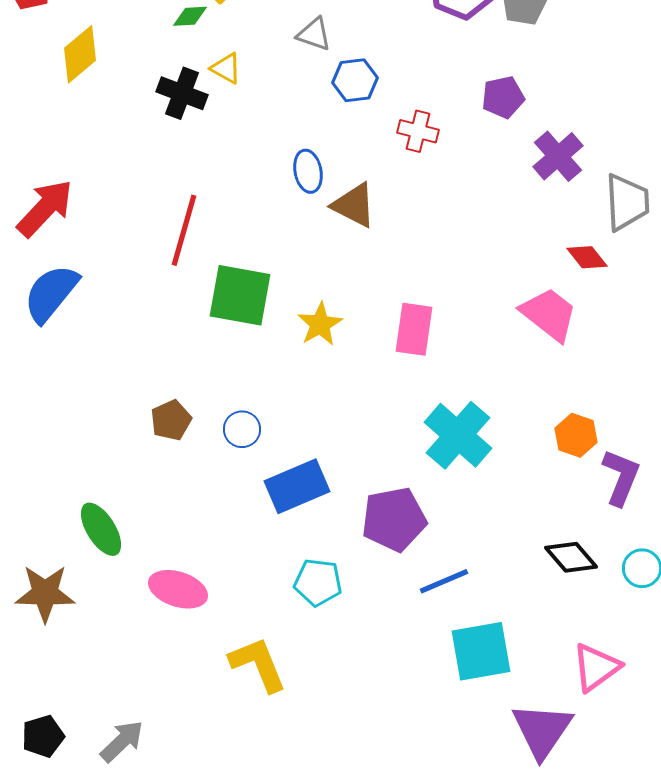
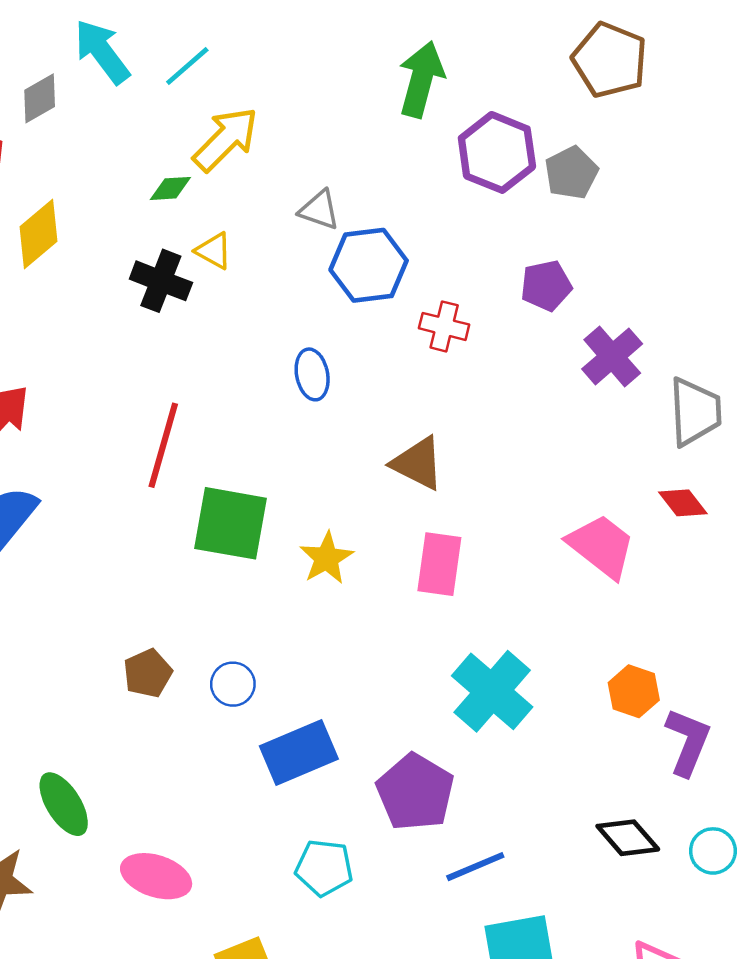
blue hexagon: (355, 80) -> (369, 265), size x1.4
brown triangle: (354, 205) -> (418, 463), moved
red diamond: (587, 257) -> (683, 503), moved
purple pentagon: (394, 519) -> (415, 792), turned -30

